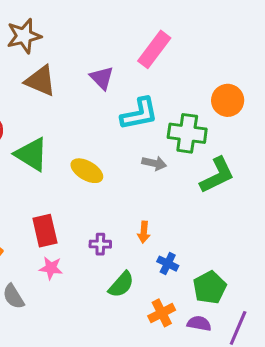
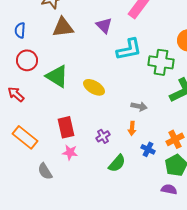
brown triangle: (40, 81) -> (63, 27), turned -30
gray arrow: (154, 163) -> (139, 106), moved
purple cross: (100, 244) -> (103, 136), turned -32
orange cross: (162, 313) -> (175, 139), moved

